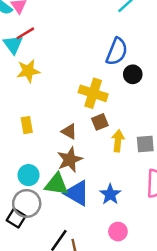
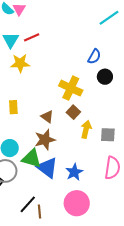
red line: (25, 33) -> (32, 37), moved
blue semicircle: (117, 52) -> (94, 56), size x0.7
brown square: (100, 122) -> (73, 112), turned -32
pink circle: (118, 232) -> (77, 203), size x1.6

